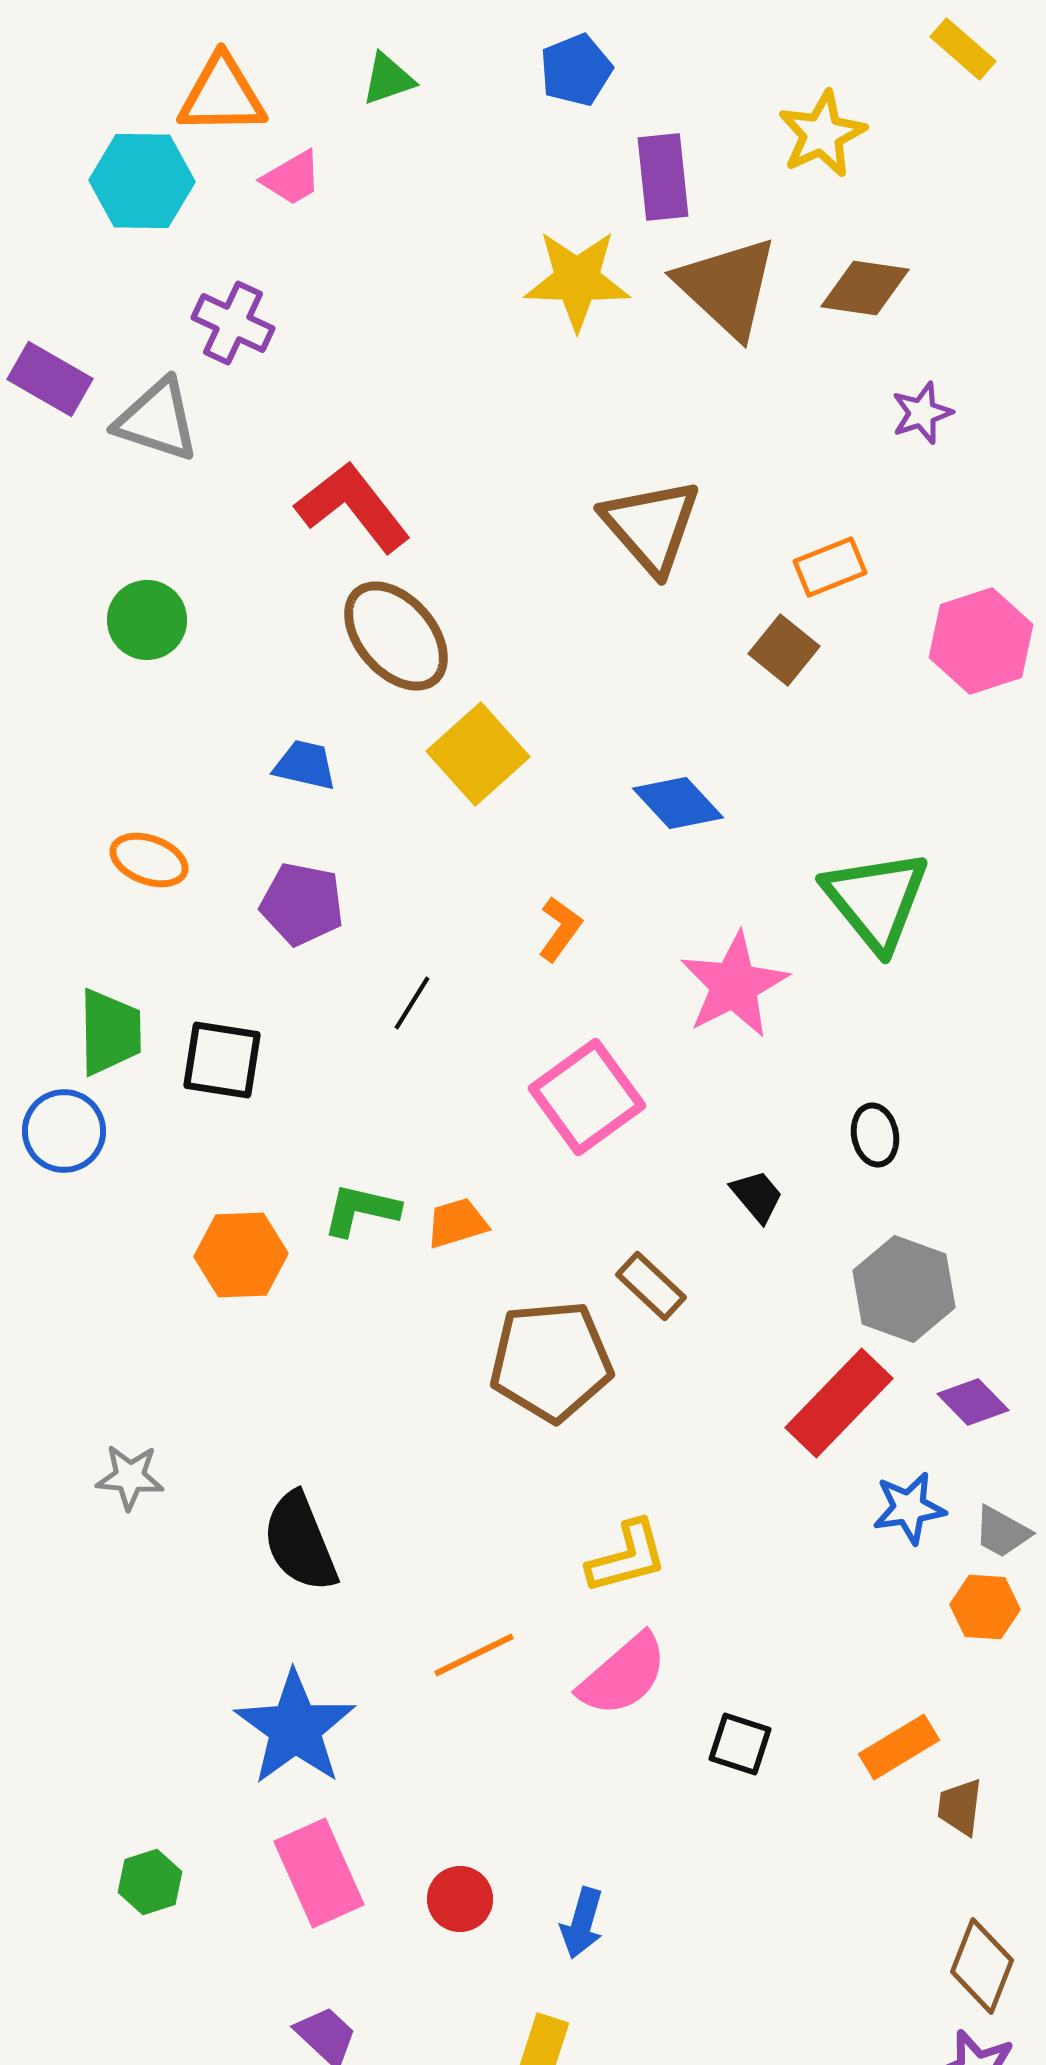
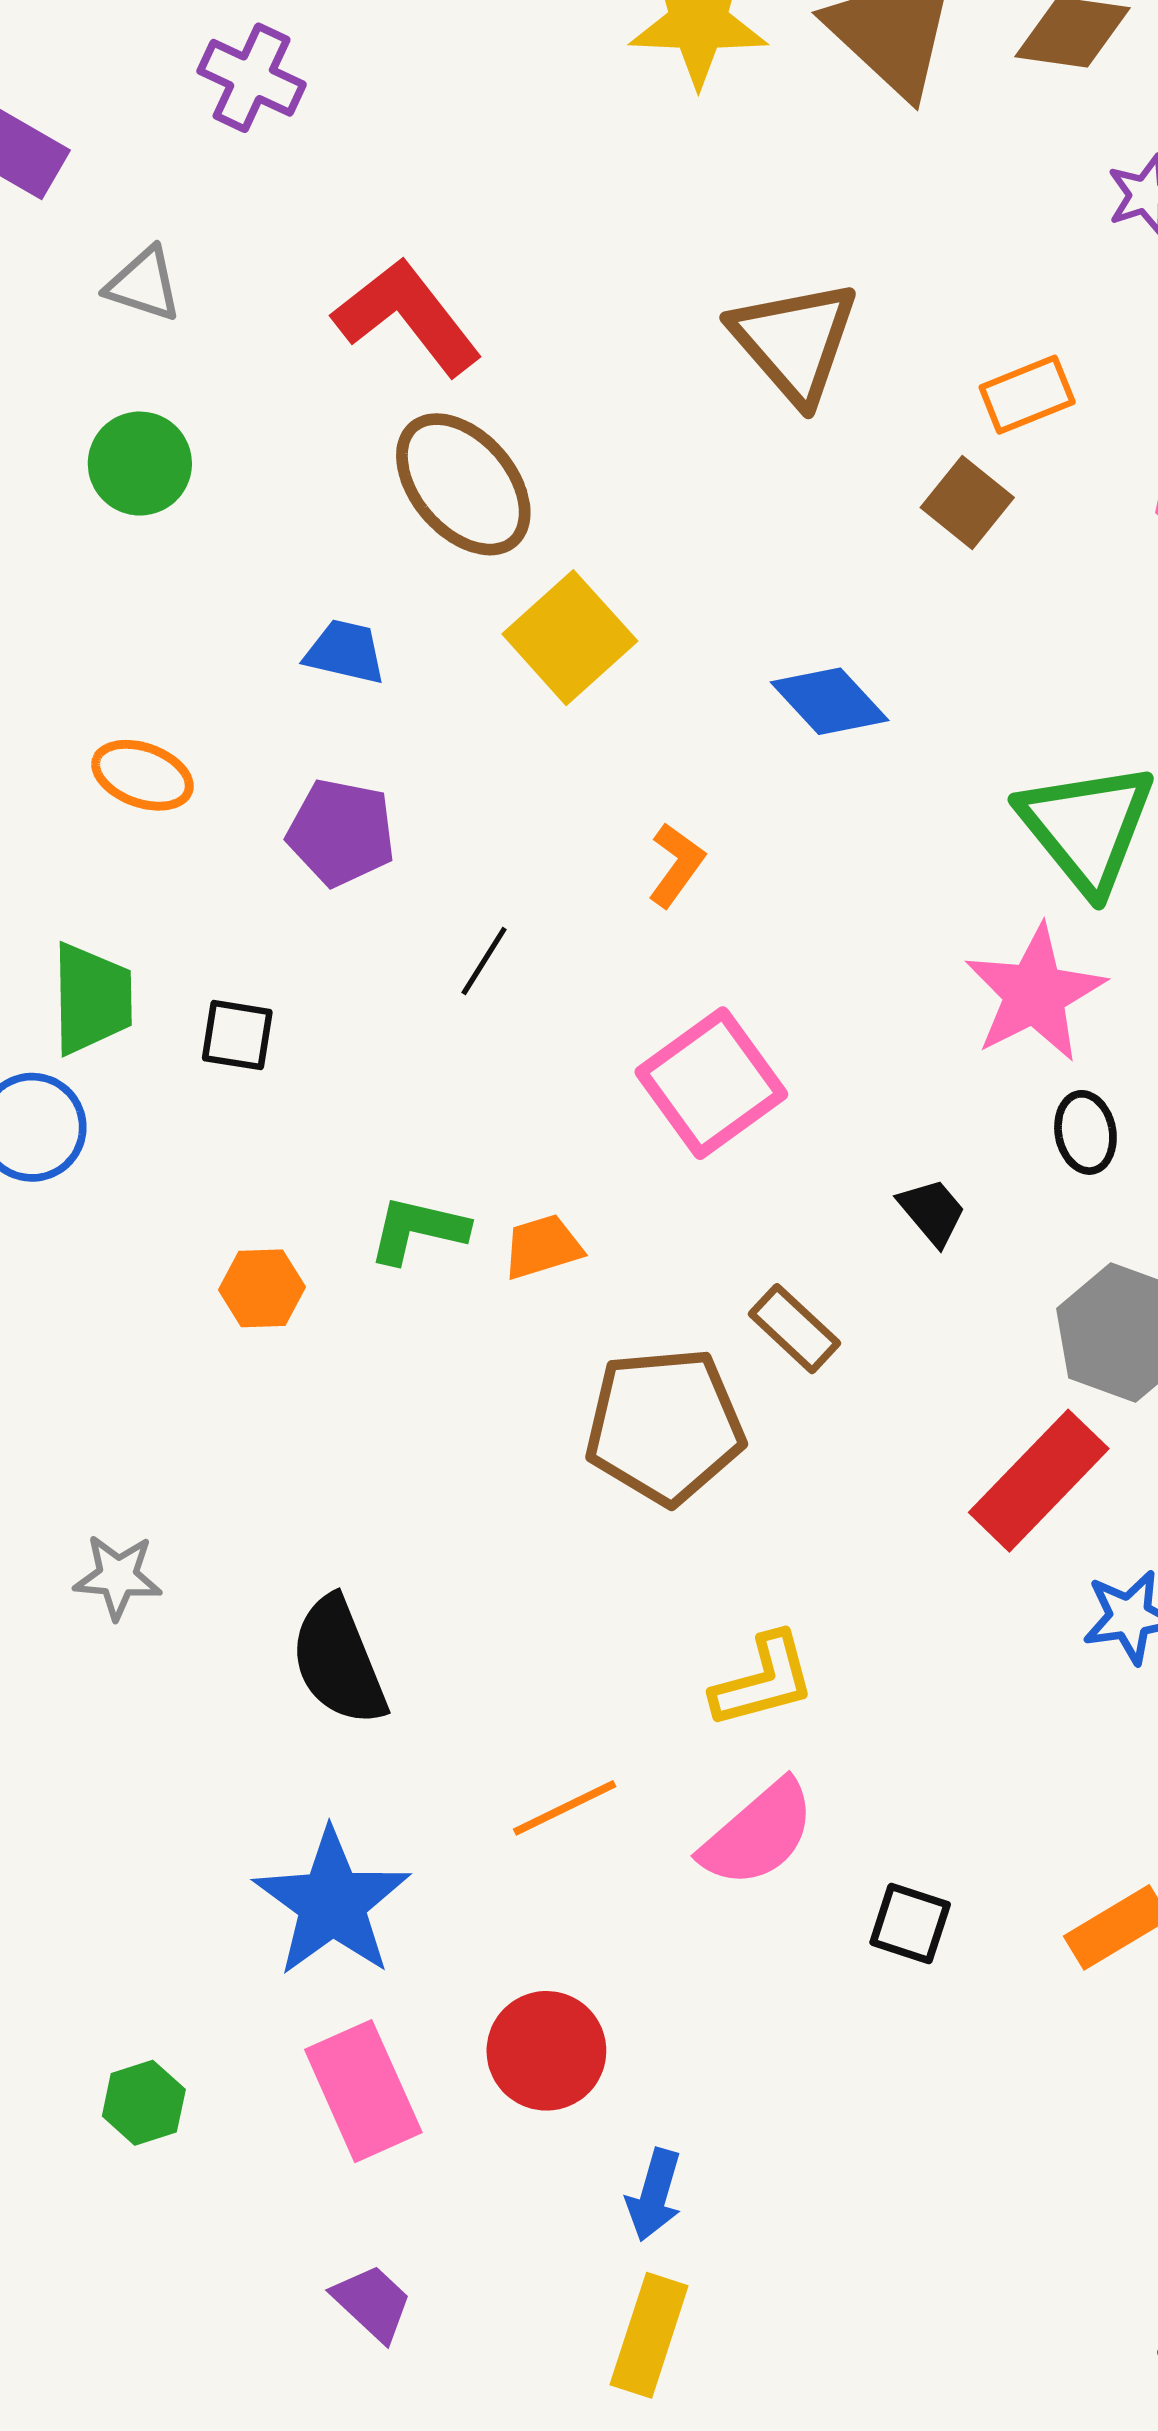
gray triangle: (157, 420) -> (144, 284), moved, size x0.7
pink star: (734, 985) -> (1035, 993), moved
black square: (222, 1060) -> (237, 1035), size x0.7
orange hexagon: (241, 1255) -> (262, 1288), size x0.7
red circle: (460, 1899) -> (546, 2051), moved, size x1.4
blue arrow: (582, 1923) -> (654, 2195), moved

